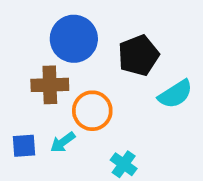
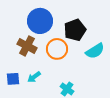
brown cross: (50, 85) -> (27, 46), turned 30
orange circle: (92, 111) -> (57, 49), moved

